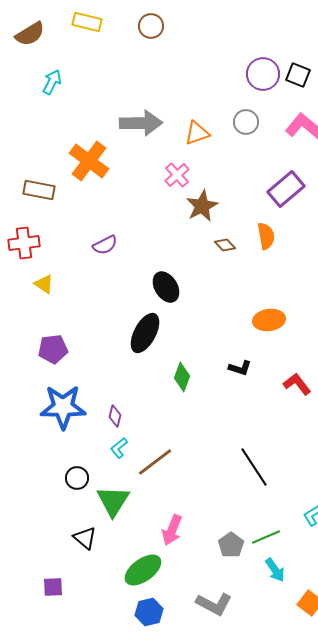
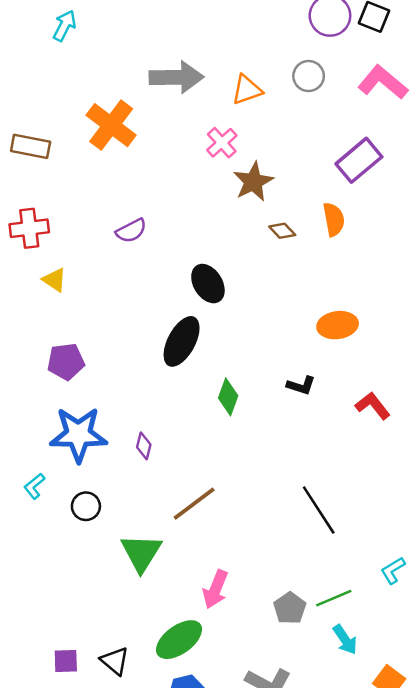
brown rectangle: (39, 190) -> (31, 146), moved
cyan L-shape: (119, 448) -> (34, 486), moved
black circle: (77, 478) -> (86, 506), moved
black triangle: (85, 538) -> (115, 661), moved

